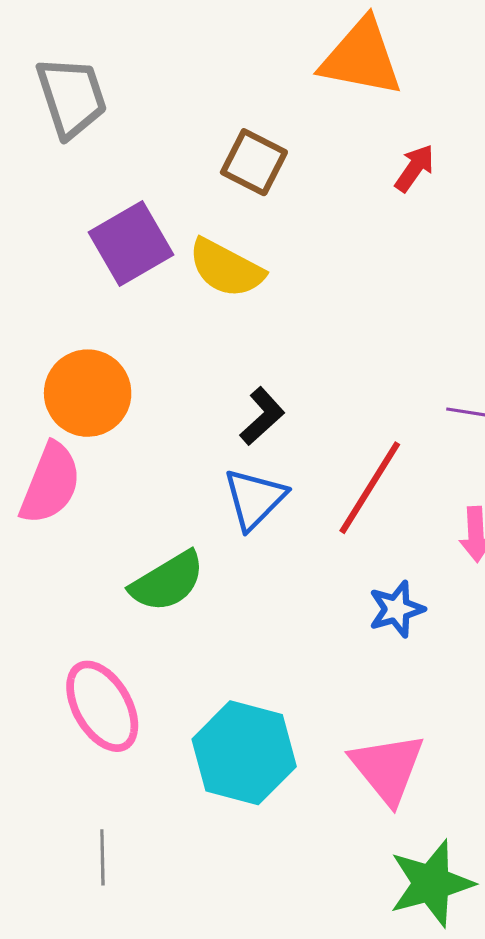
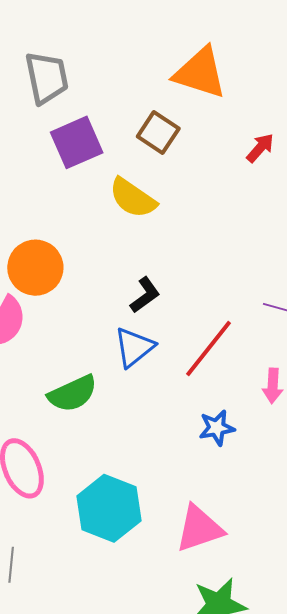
orange triangle: (361, 58) -> (200, 73), moved
purple square: (131, 243) -> (77, 142), moved
pink triangle: (387, 768) -> (199, 529), turned 44

